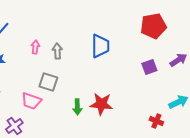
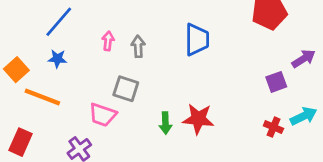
purple square: (149, 67) -> (276, 82), moved
red cross: (156, 121) -> (273, 127), moved

